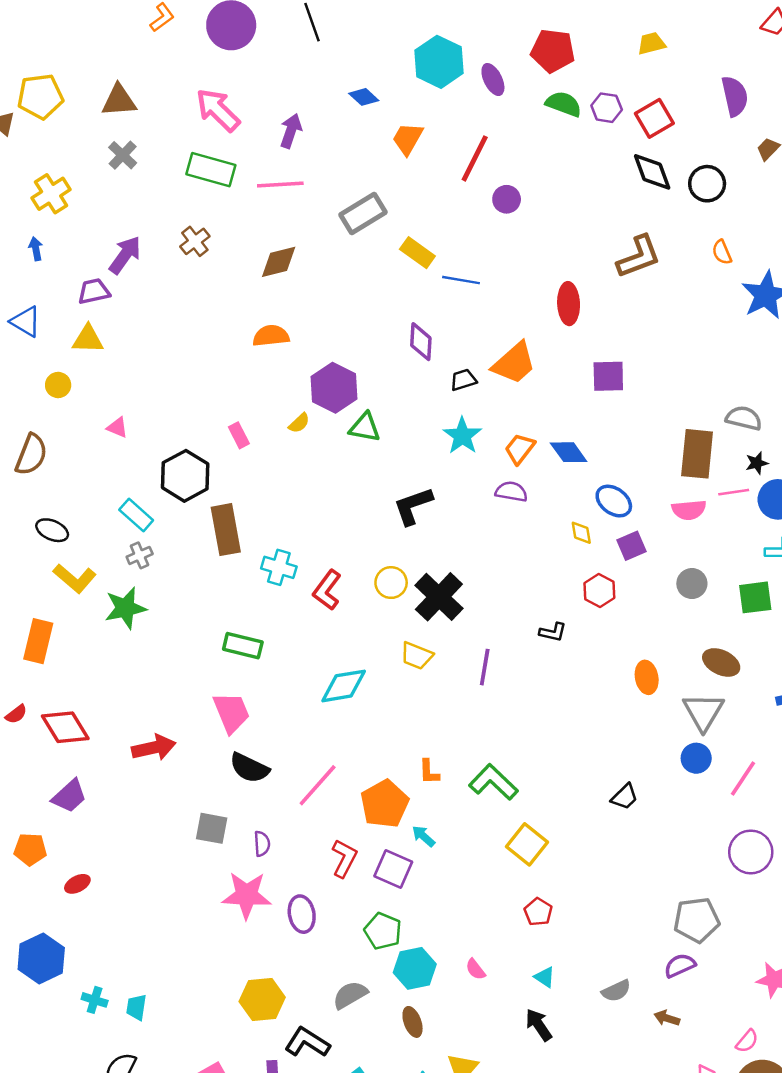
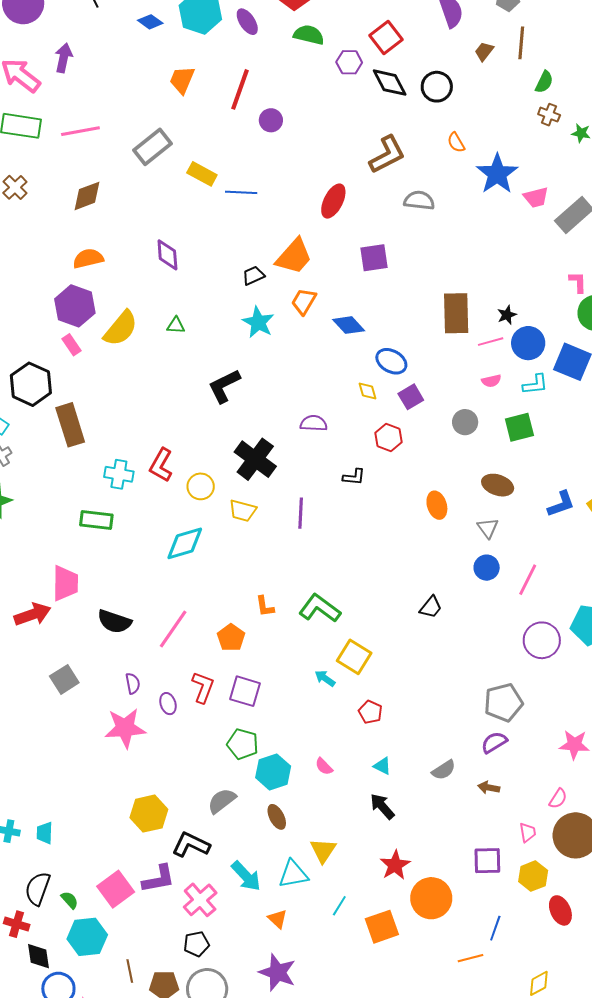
blue diamond: (364, 97) -> (150, 22), moved
purple hexagon: (607, 108) -> (349, 62), moved
purple arrow: (291, 131) -> (64, 58), moved
red ellipse: (569, 304) -> (333, 201), turned 36
purple diamond: (421, 342) -> (167, 255), moved
purple hexagon: (334, 388) -> (75, 306), moved
gray semicircle: (744, 418) -> (419, 200), moved
yellow semicircle: (299, 423) -> (121, 328), size x2.0
green triangle: (365, 427) -> (176, 325), size x0.7
orange trapezoid: (520, 449) -> (304, 301), moved
purple semicircle: (511, 492) -> (314, 423), moved
pink semicircle: (689, 510) -> (491, 381), moved, size x0.7
cyan cross: (279, 567) -> (119, 474), moved
yellow circle: (391, 583) -> (201, 486), moved
pink trapezoid: (231, 712) -> (65, 583), moved, turned 30
gray triangle: (703, 712) -> (488, 528), size x0.6
orange pentagon: (385, 804) -> (231, 638), size x0.7
gray square: (212, 828) -> (64, 679), moved, turned -36
cyan arrow: (423, 836) -> (325, 678), moved
purple ellipse: (302, 914) -> (168, 704), moved, size x0.7

